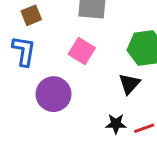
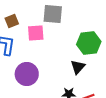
pink square: (82, 51) -> (36, 33), moved, turned -36

